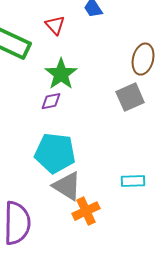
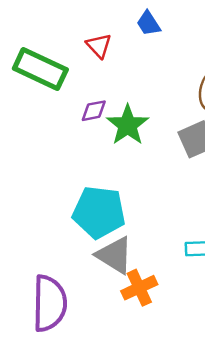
green star: (61, 74) -> (128, 125), moved
purple diamond: (51, 101) -> (94, 111), moved

